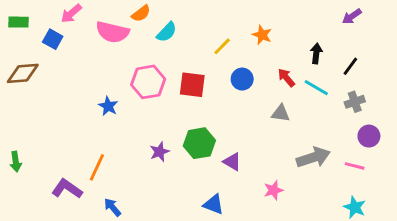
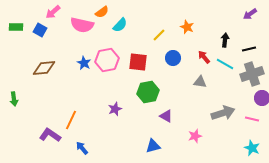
green rectangle: (18, 22) -> (16, 27), moved
black line: (350, 66) -> (249, 49), turned 40
brown diamond: (23, 73) -> (44, 68), moved
gray cross: (355, 102) -> (252, 74), size x1.6
blue star: (108, 106) -> (84, 63), moved
green hexagon: (199, 143) -> (148, 92), moved
green arrow: (16, 162) -> (14, 99), moved
blue triangle: (214, 204) -> (153, 146), turned -35

